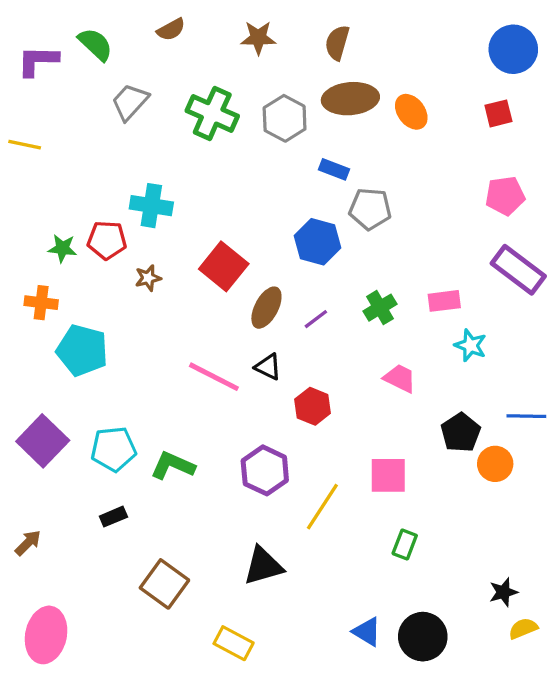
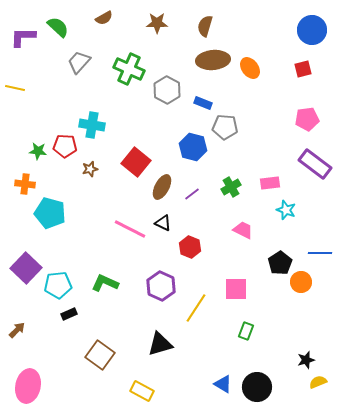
gray hexagon: (285, 118) -> (167, 90), moved
cyan pentagon: (113, 449) -> (58, 285), moved

